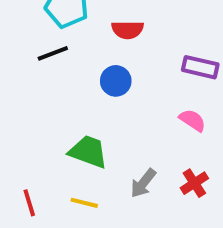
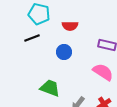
pink semicircle: (192, 120) -> (103, 72), size x1.5

